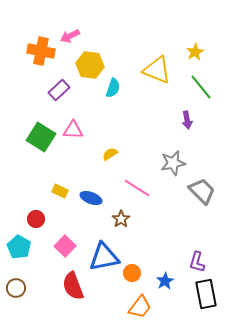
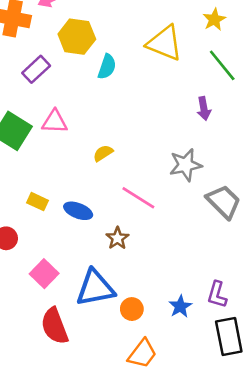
blue star: (165, 281) -> (180, 306), moved

